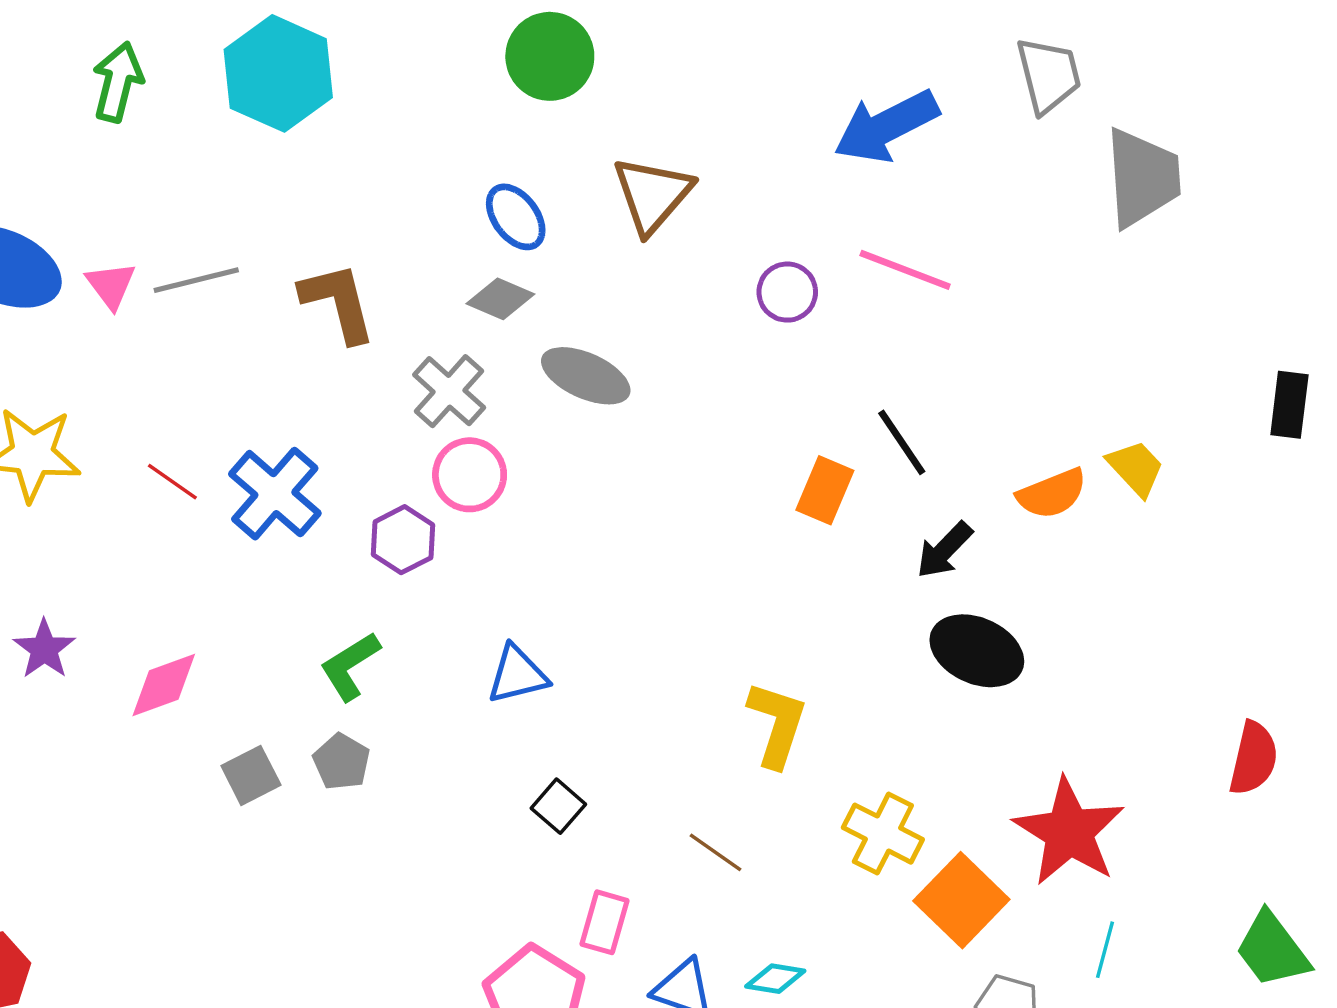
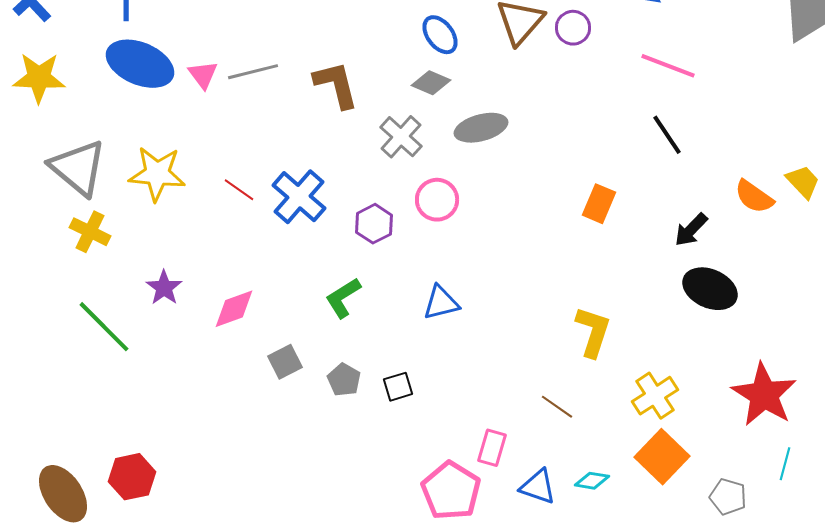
purple circle: (787, 292) -> (573, 28), moved
gray ellipse: (586, 376) -> (481, 128), turned -39
black line: (902, 442) -> (667, 135), moved
pink circle: (470, 475) -> (437, 200), moved
orange rectangle: (825, 490) -> (599, 204), moved
orange semicircle: (1052, 494) -> (754, 197), turned 57
gray pentagon: (341, 762) -> (344, 380), moved
black square: (558, 806) -> (398, 387), moved, turned 32
yellow cross: (883, 834) -> (655, 396), turned 30
orange square: (961, 900) -> (662, 457), moved

